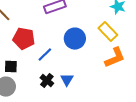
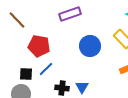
blue line: (45, 55) -> (46, 69), moved
black cross: (47, 81) -> (62, 88), turned -32

